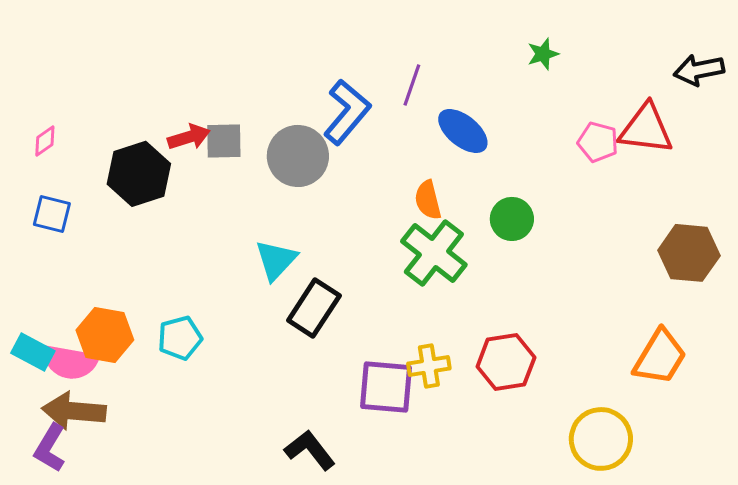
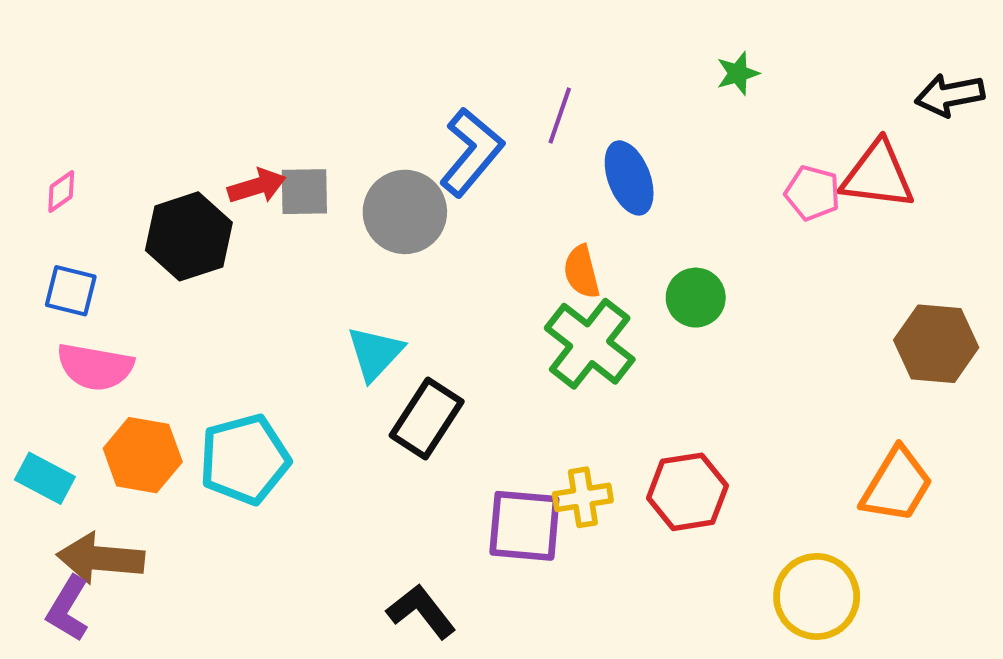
blue ellipse: (463, 131) -> (629, 178), turned 30
cyan pentagon: (180, 338) -> (245, 459), size x1.5
pink semicircle: (70, 362) -> (95, 367), moved

